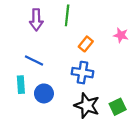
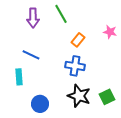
green line: (67, 15) -> (61, 14), turned -36
blue circle: (44, 93) -> (40, 104), moved

